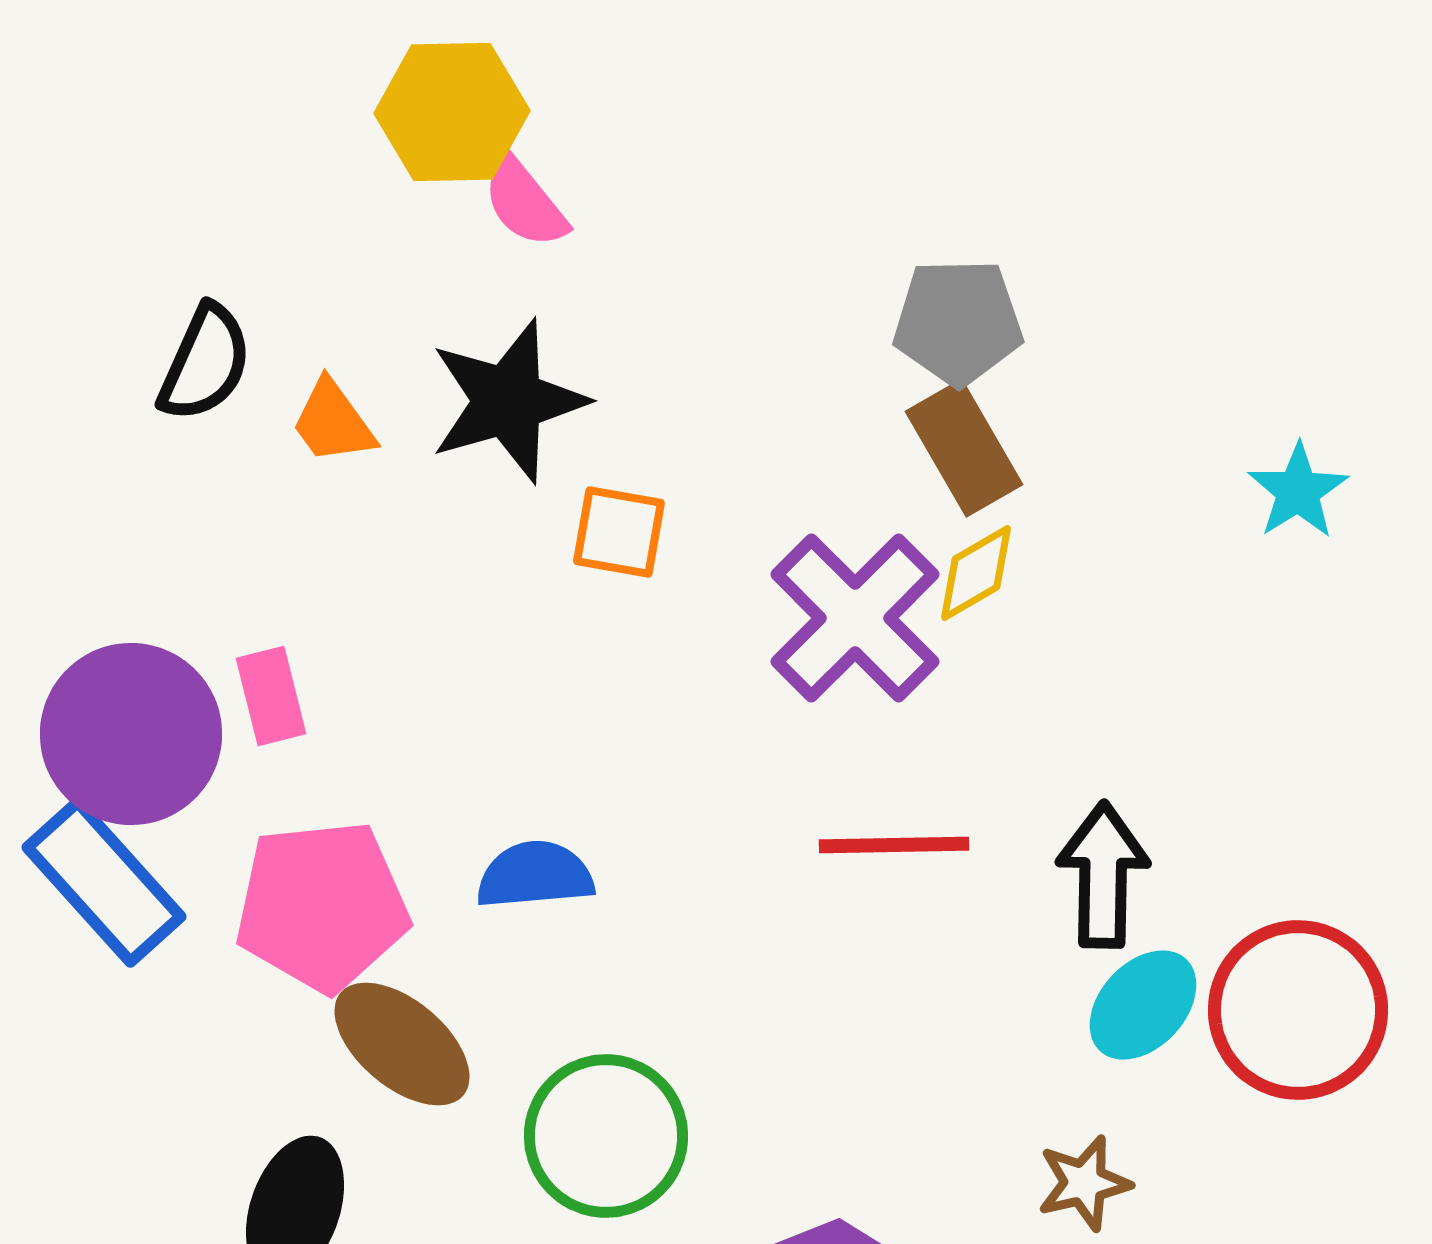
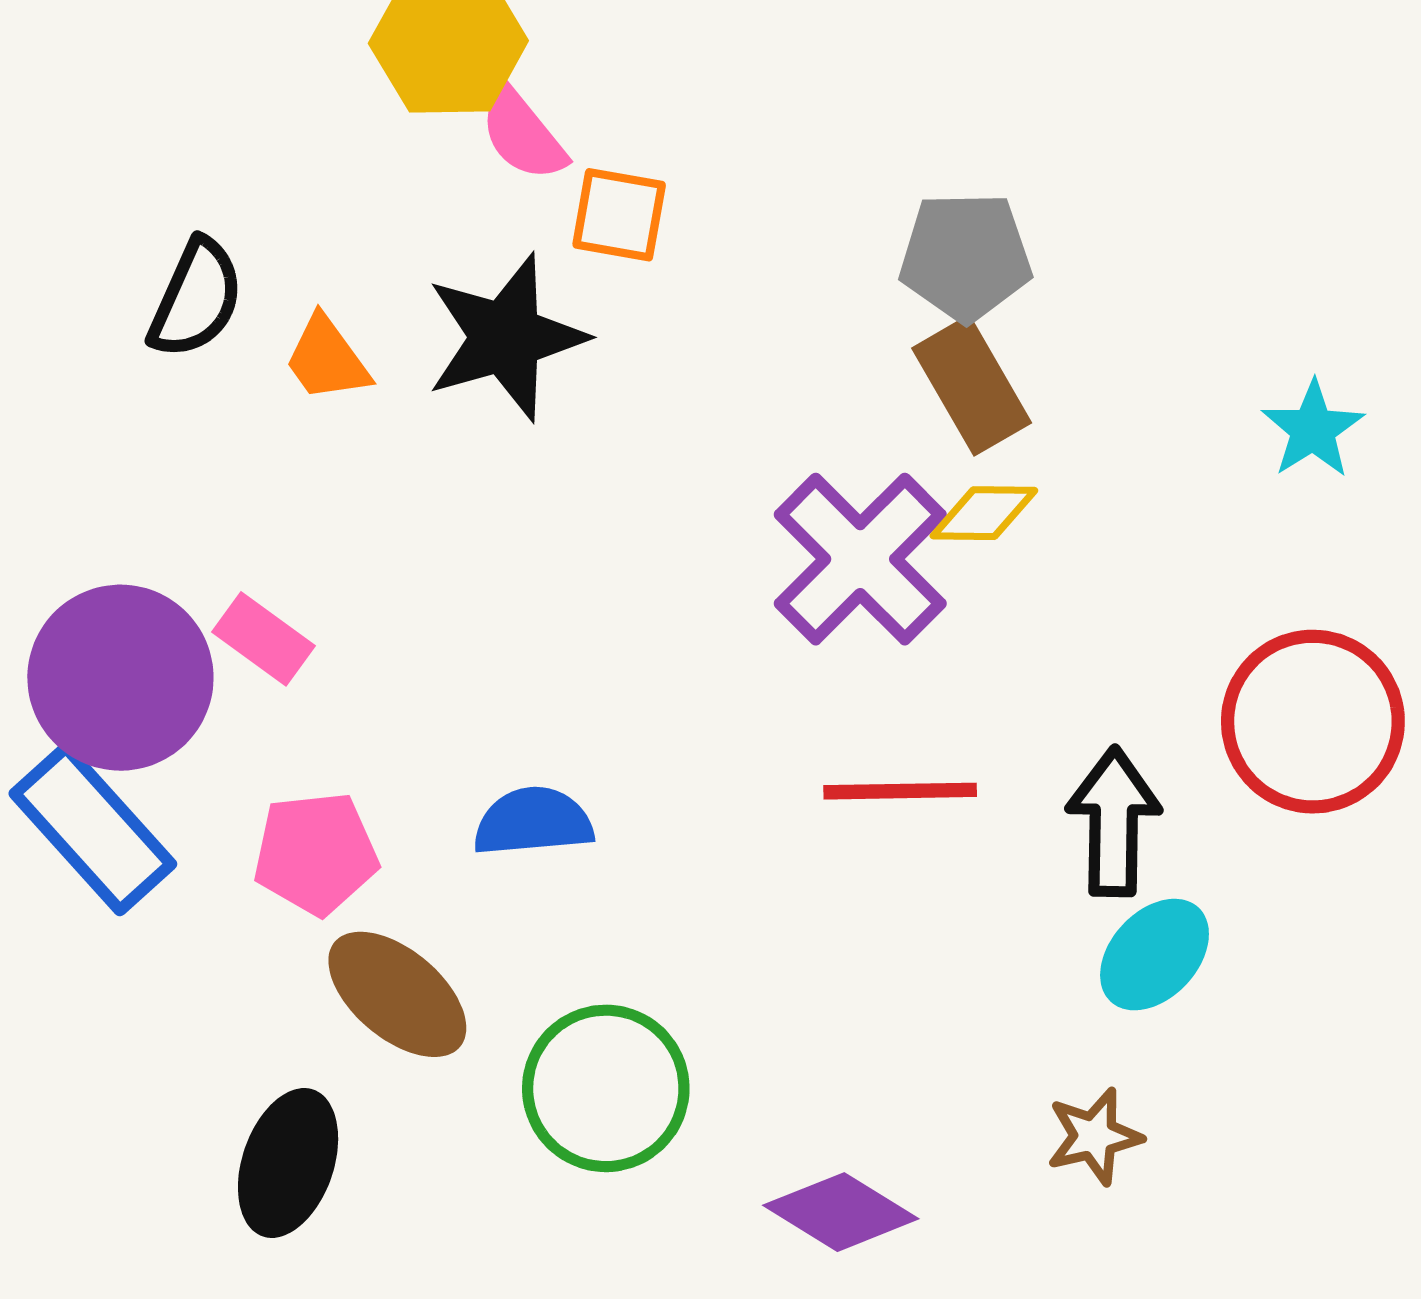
orange square: (619, 532) -> (619, 215), moved
yellow diamond: (976, 573) -> (984, 513), turned 31
pink rectangle: (271, 696) -> (264, 639), turned -40
pink pentagon: (322, 906) -> (316, 853), size x0.7
red circle: (1298, 1010) -> (1313, 722), moved

